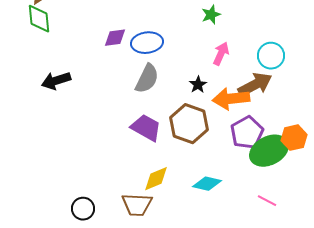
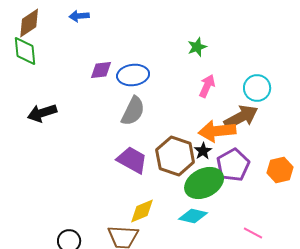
black star: (198, 85) -> (203, 151), moved
green ellipse: (269, 151) -> (204, 183), moved

